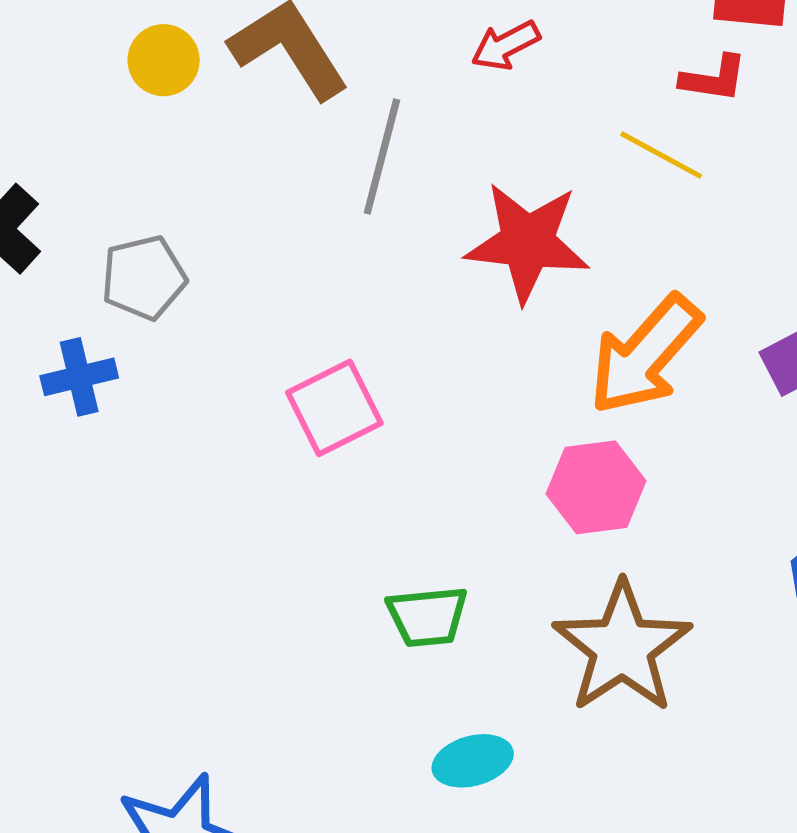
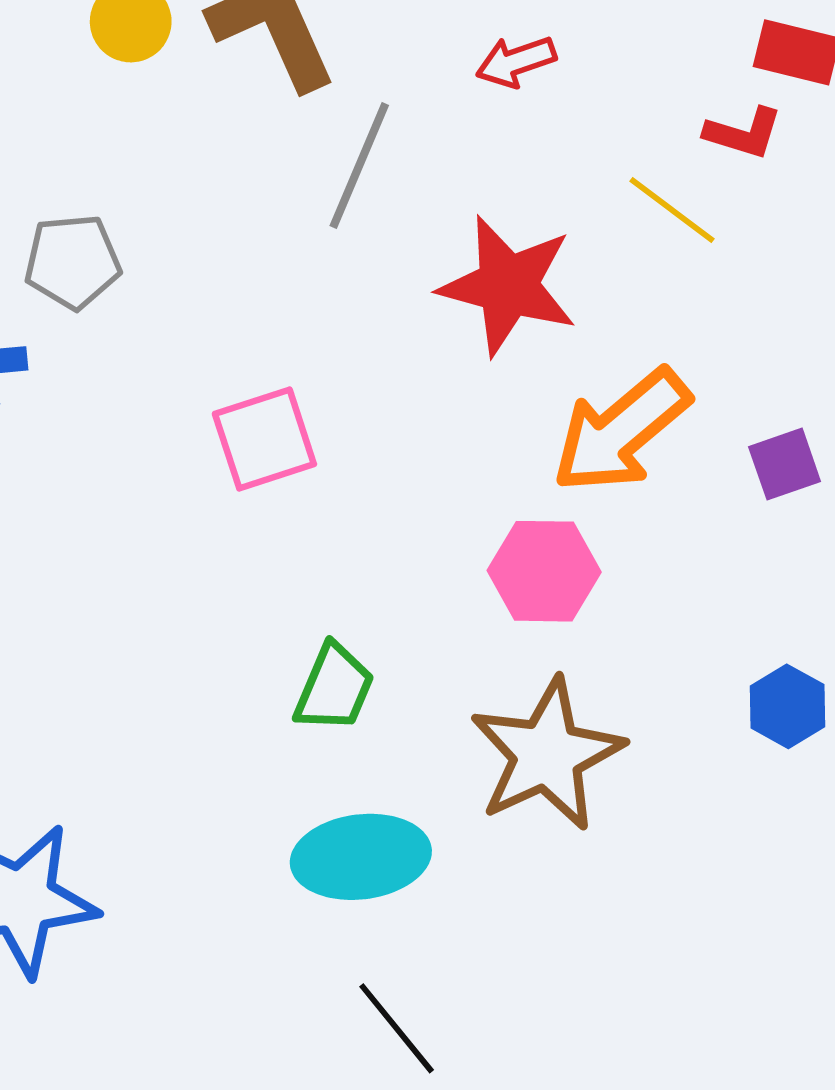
green trapezoid: (427, 616) -> (334, 688), turned -70
cyan ellipse: (473, 761) -> (361, 857), size x1.5

